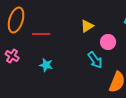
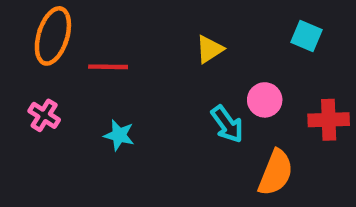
pink circle: (108, 42) -> (265, 100), moved

